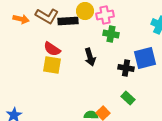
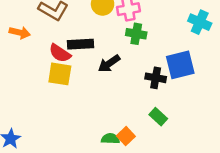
orange arrow: (21, 19) -> (20, 32), moved
black rectangle: (68, 21) -> (81, 44), moved
black arrow: (90, 57) -> (109, 64), turned 72

